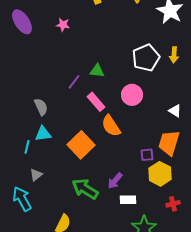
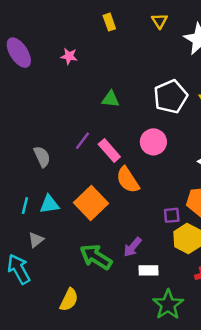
green triangle: (97, 71) -> (111, 99), moved
purple line: (74, 82) -> (82, 141), moved
cyan triangle: (43, 134) -> (49, 204), moved

